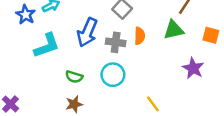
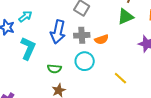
orange semicircle: (140, 36) -> (102, 39), moved, turned 80
cyan L-shape: (47, 46) -> (28, 48), turned -35

